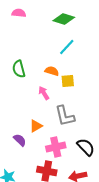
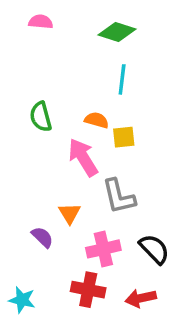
cyan line: (67, 47) -> (122, 79), turned -36
pink arrow: (44, 93) -> (83, 157), size x1.6
orange triangle: (36, 126) -> (70, 213), turned -32

